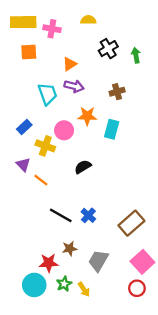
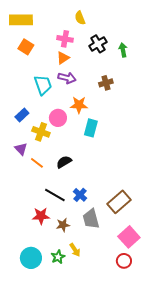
yellow semicircle: (88, 20) -> (80, 18), turned -112
pink cross: (52, 29) -> (65, 39), moved
orange square: (29, 52) -> (26, 47), turned 35
cyan rectangle: (112, 129) -> (91, 128), moved
black semicircle: (83, 167) -> (64, 162), moved
gray trapezoid: (98, 261) -> (91, 219), moved, turned -45
red star: (49, 263) -> (41, 216), moved
yellow arrow: (84, 289) -> (75, 250), moved

